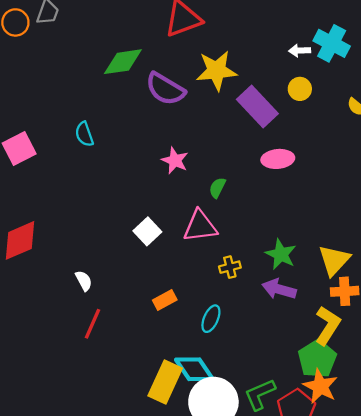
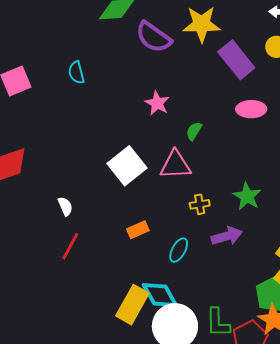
white square: (147, 231) -> (127, 166), size x1.5
purple arrow: (279, 289) -> (227, 236), moved, turned 144
green L-shape: (260, 394) -> (218, 323), turned -72

